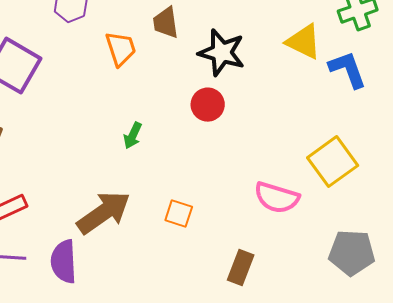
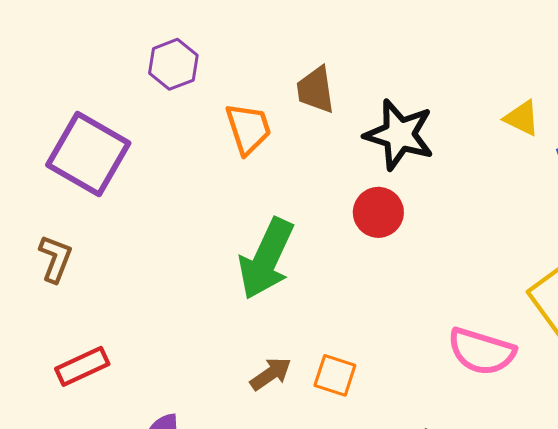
yellow triangle: (304, 42) -> (522, 118), size x0.7
green arrow: (133, 136) -> (266, 259), size x2.0
brown arrow: (104, 213) -> (271, 374), moved, size x0.5

